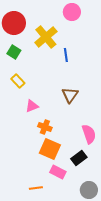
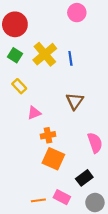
yellow cross: (46, 37) -> (45, 54), moved
orange cross: (45, 127) -> (48, 135), turned -32
black rectangle: (79, 158) -> (84, 178), moved
pink rectangle: (58, 172) -> (62, 197), moved

